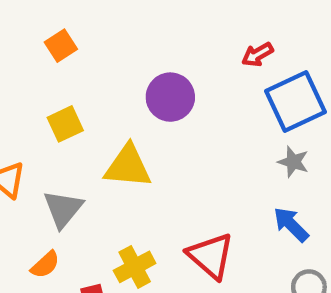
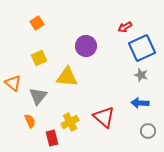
blue arrow: (291, 224) -> (140, 103), turned -42
orange semicircle: (45, 265) -> (30, 121), turned -72

